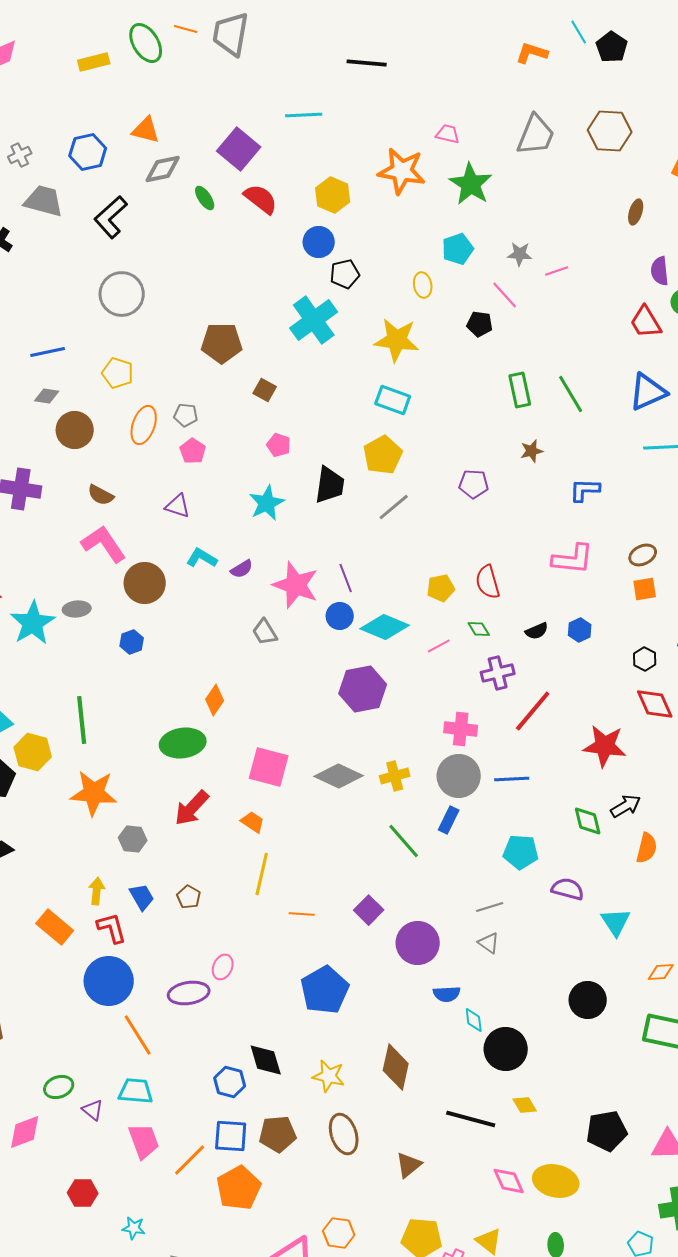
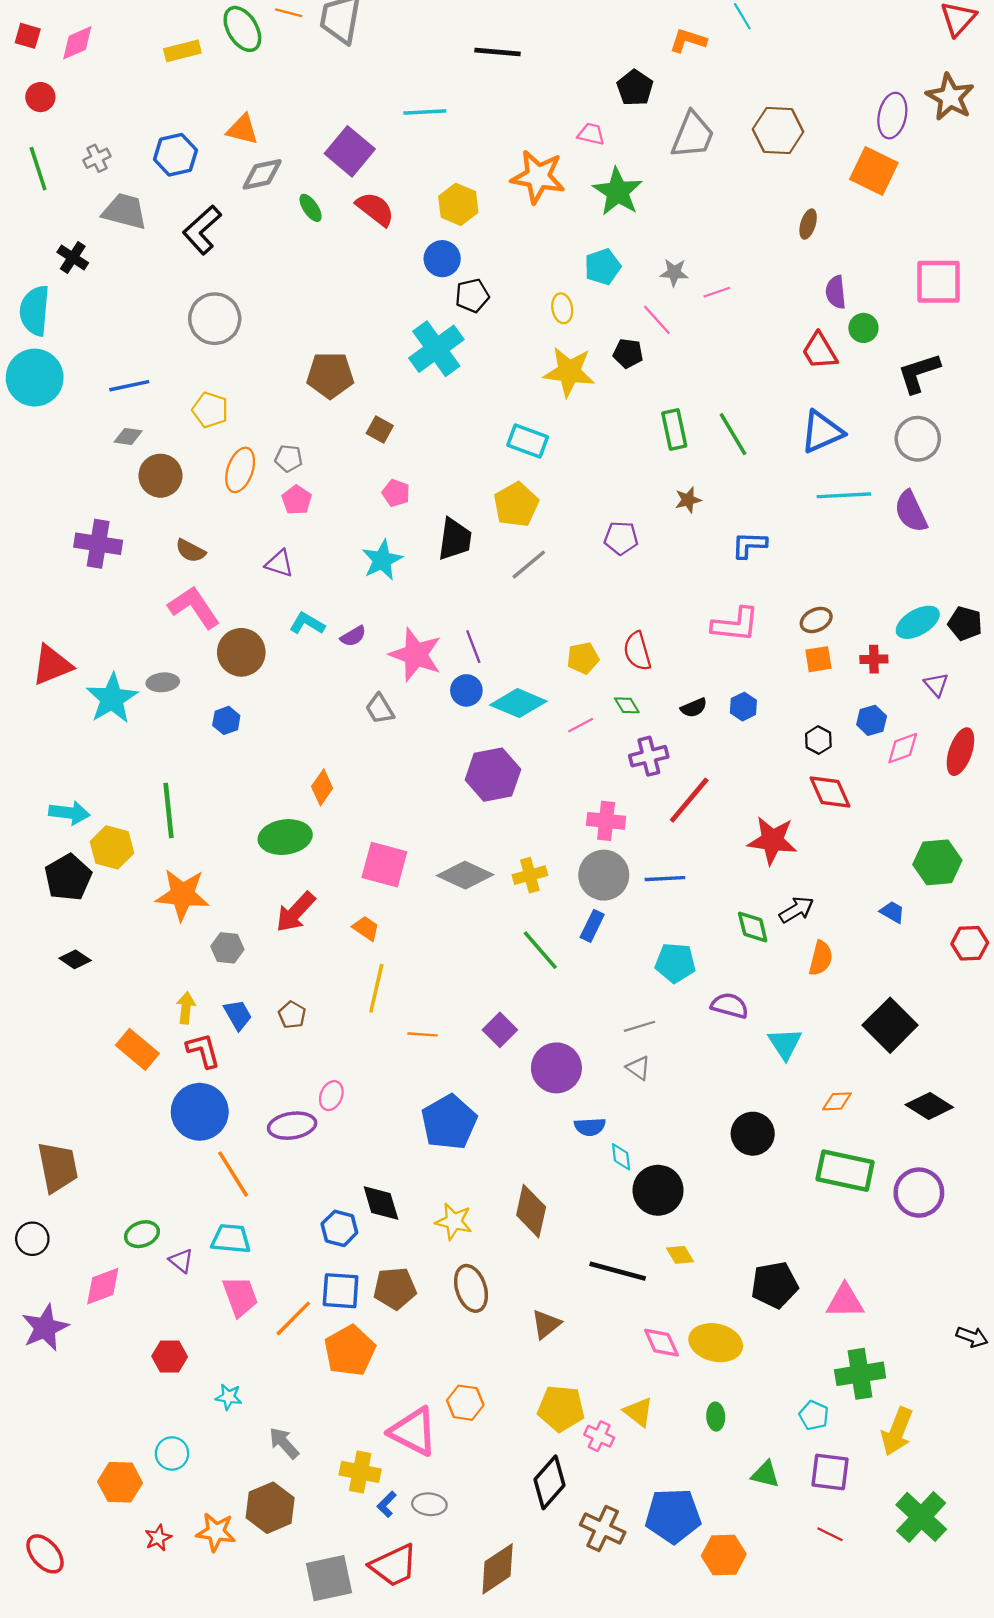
black pentagon: (612, 47) -> (635, 88), moved
yellow star: (397, 340) -> (569, 372), moved

